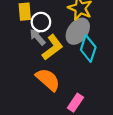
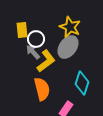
cyan diamond: (88, 48) -> (82, 83), moved
orange semicircle: (48, 80) -> (42, 89), turned 35

